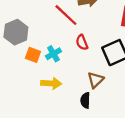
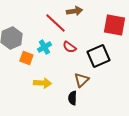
red semicircle: (82, 42) -> (69, 47), turned -32
cyan cross: (53, 54) -> (44, 47), moved

